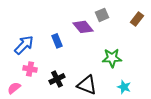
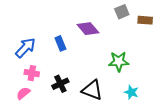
gray square: (102, 15) -> (122, 12), moved
brown rectangle: (137, 19) -> (145, 20), turned 56
pink semicircle: (14, 88) -> (23, 93), moved

